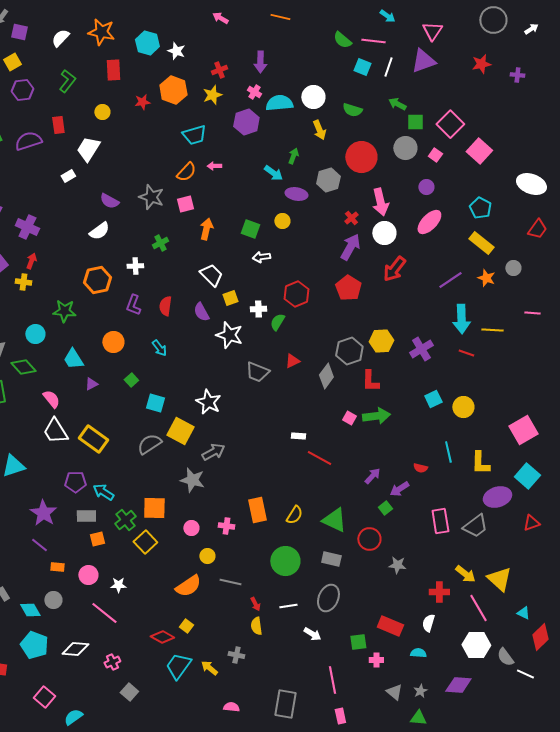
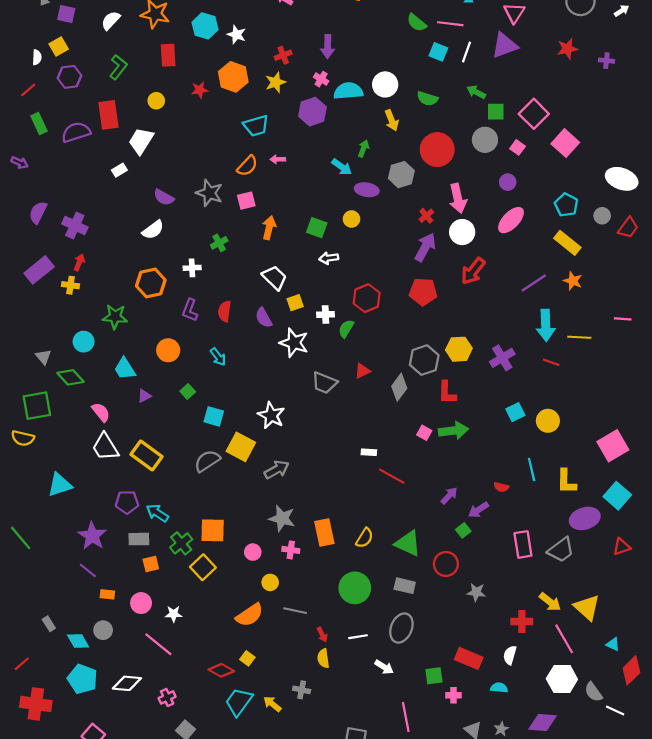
red rectangle: (58, 125) -> (108, 115), size x1.5
gray circle: (513, 268) -> (602, 216), moved
red pentagon: (348, 288) -> (423, 292), turned -30
gray star: (192, 480) -> (282, 518), moved

